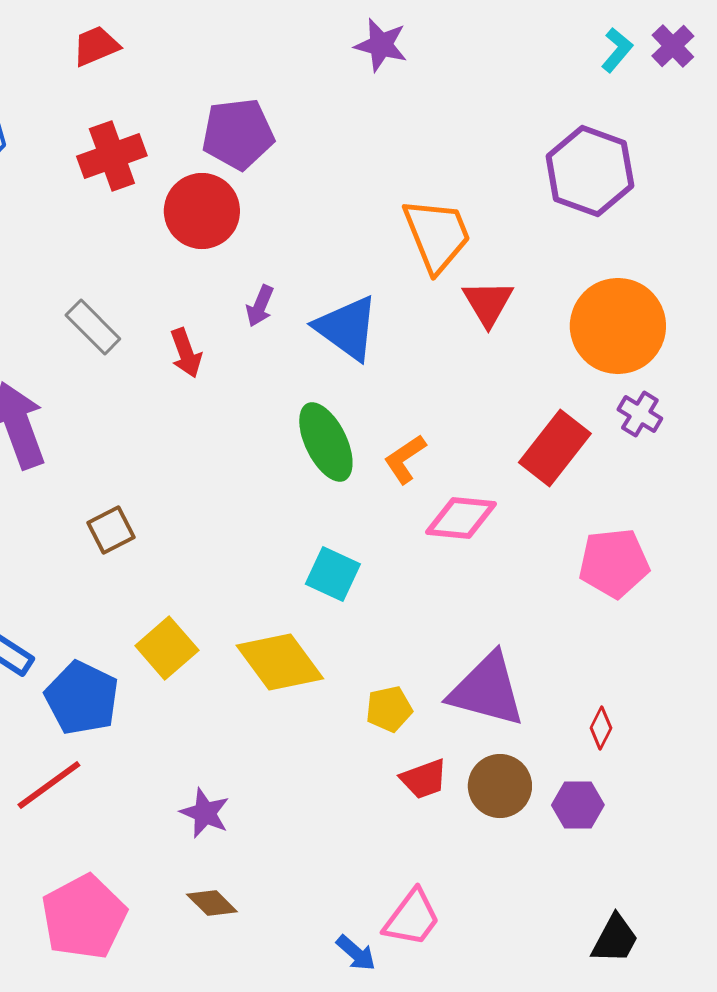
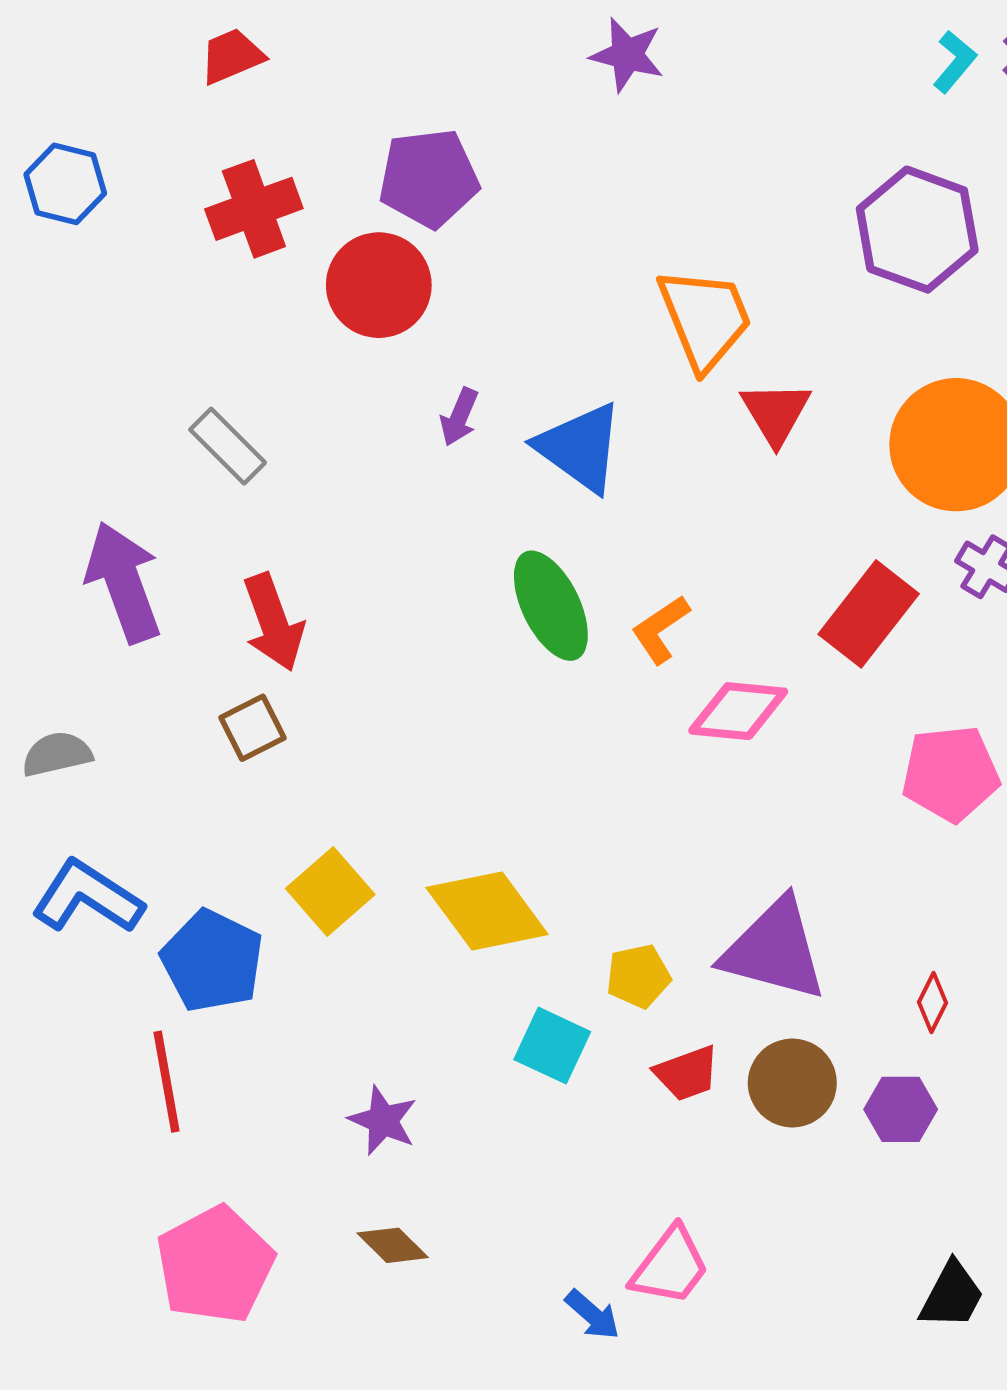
red arrow: (186, 353) -> (273, 622), moved, size x1.4
cyan square: (333, 574) -> (552, 1046), moved
red line: (49, 785) -> (167, 1082), turned -64

